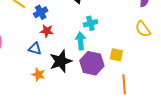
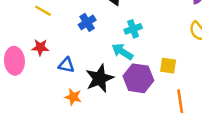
blue cross: (41, 12) -> (87, 22), moved
red star: (47, 31) -> (40, 47), moved
cyan arrow: (80, 41) -> (122, 52), turned -48

